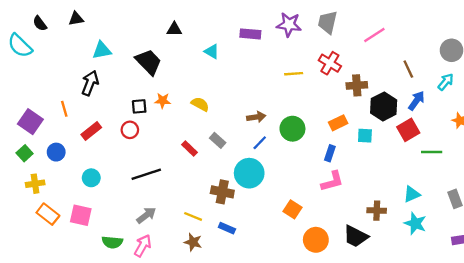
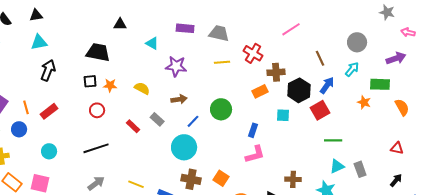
gray trapezoid: (328, 22) -> (219, 33), moved, turned 90
purple star: (289, 25) -> (176, 66), moved
cyan triangle: (102, 50) -> (39, 42), moved
black trapezoid: (149, 62) -> (98, 52), turned -35
black square: (139, 106) -> (90, 81), moved
orange line: (64, 109) -> (26, 107), moved
brown arrow: (256, 117) -> (179, 99), moved
orange rectangle: (338, 123) -> (260, 91), moved
red circle: (130, 130) -> (97, 110), moved
green line: (432, 152) -> (333, 140), moved
brown cross: (222, 192) -> (191, 179), moved
cyan triangle: (412, 194) -> (337, 166), moved

